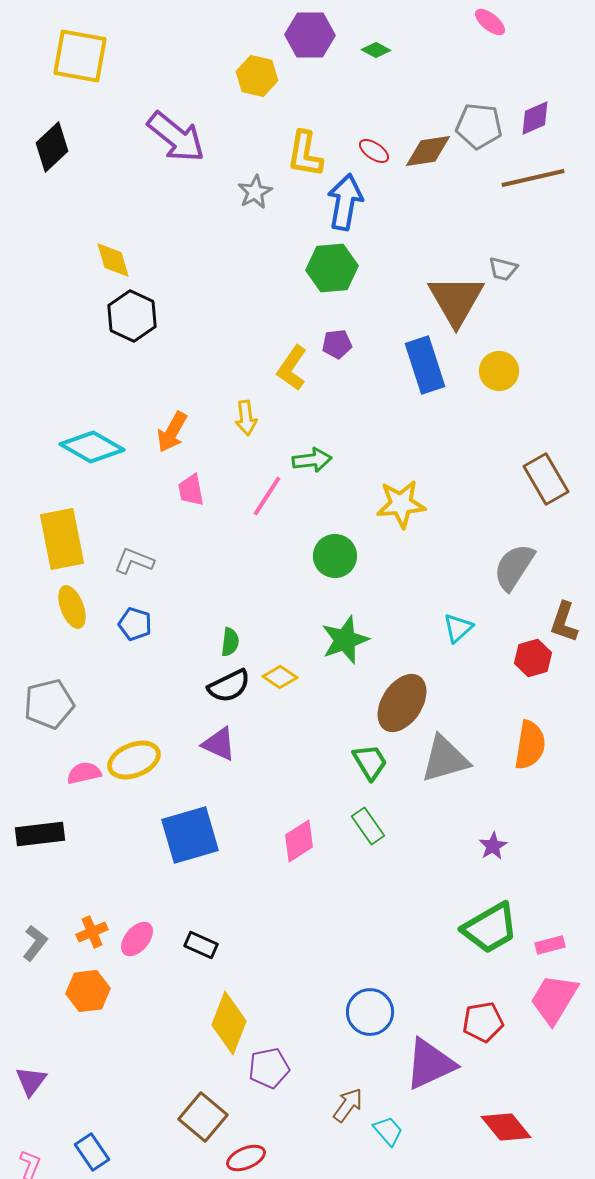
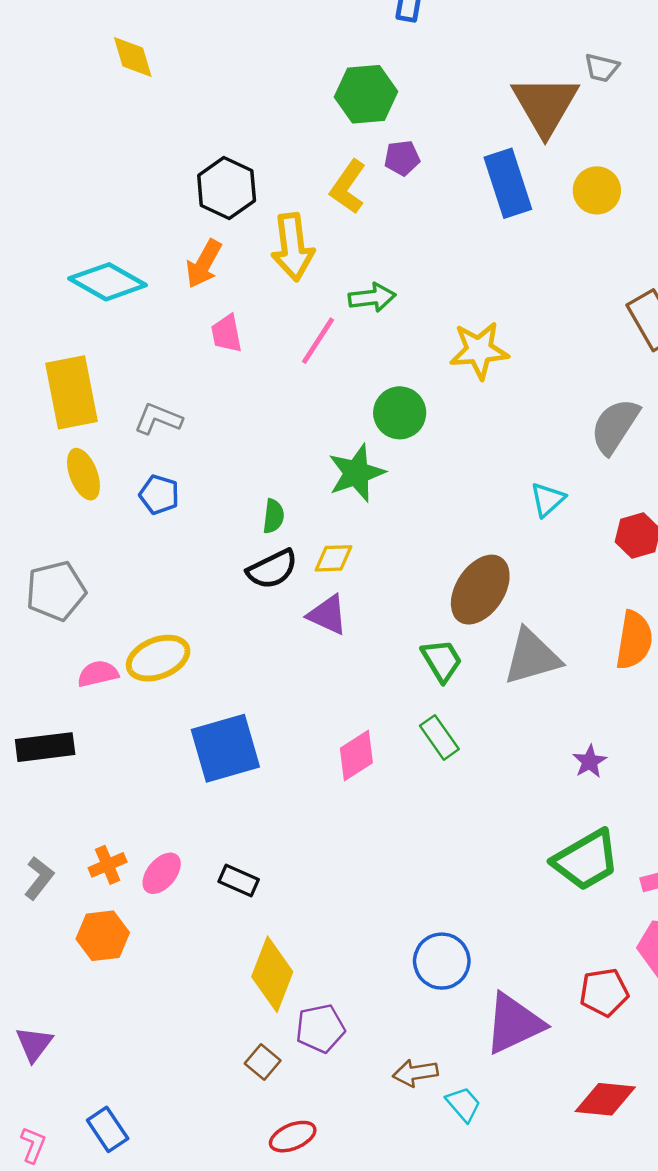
green hexagon: (332, 268) -> (366, 94), moved
black hexagon: (132, 316) -> (227, 188), moved
yellow arrow: (246, 418) -> (293, 247), size x1.6
green star: (345, 640) -> (356, 473), moved
yellow diamond: (280, 677) -> (334, 558), turned -36
purple triangle: (219, 744) -> (328, 615), moved
red pentagon: (483, 1022) -> (604, 992), moved
brown arrow: (348, 1105) -> (415, 1073), turned -135
brown square: (203, 1117) -> (263, 1062), moved, size x0.6
red diamond: (506, 1127) -> (605, 1099), turned -45

